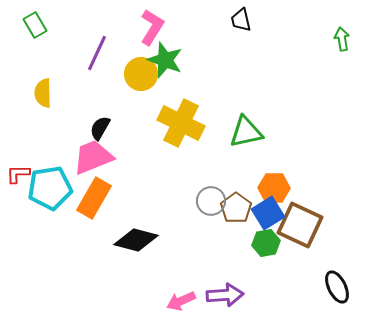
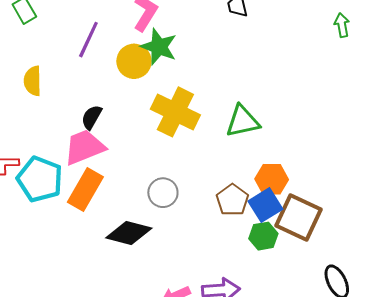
cyan pentagon: (50, 188) -> (40, 179), turned 30
gray circle: (211, 201) -> (163, 193), moved

